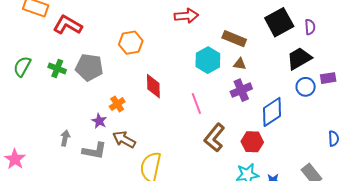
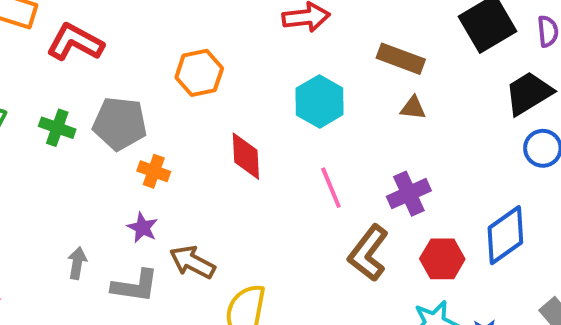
cyan hexagon: (208, 60) -> (320, 101), moved
purple cross: (241, 90) -> (409, 194), moved
orange cross: (117, 104) -> (154, 171), moved, turned -35
blue diamond: (272, 112) -> (505, 235), moved

